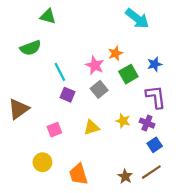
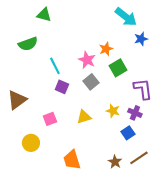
blue star: (155, 64) -> (141, 39), moved
blue square: (155, 145) -> (128, 133), moved
yellow circle: (42, 162) -> (31, 143), moved

